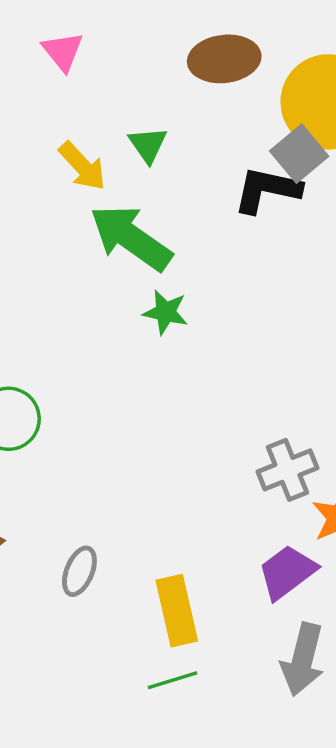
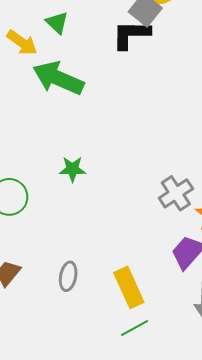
green star: (166, 312) -> (72, 169), moved

